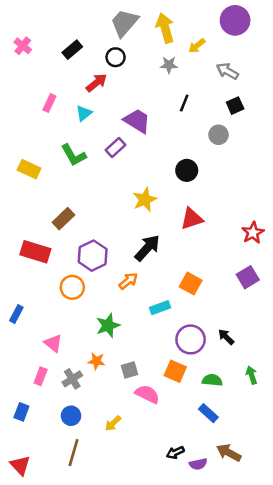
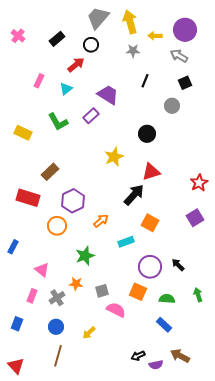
purple circle: (235, 20) -> (185, 30), moved
yellow arrow: (197, 46) -> (155, 36), turned 40
black arrow: (147, 248) -> (134, 195), moved

